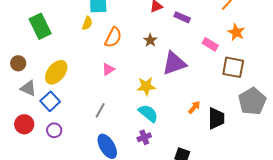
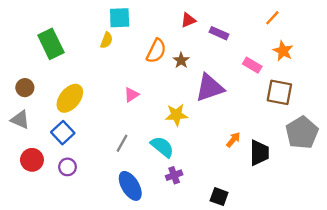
orange semicircle: (113, 37) -> (156, 51), moved
gray triangle: (28, 88) -> (20, 120), moved
cyan semicircle: (148, 113) -> (162, 147), moved

